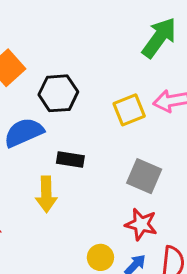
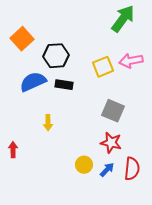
black rectangle: (70, 160) -> (64, 85), moved
yellow arrow: (46, 194) -> (48, 123), size x0.7

